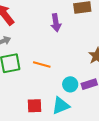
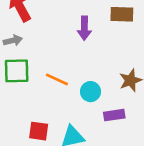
cyan circle: (70, 84) -> (90, 92), moved

